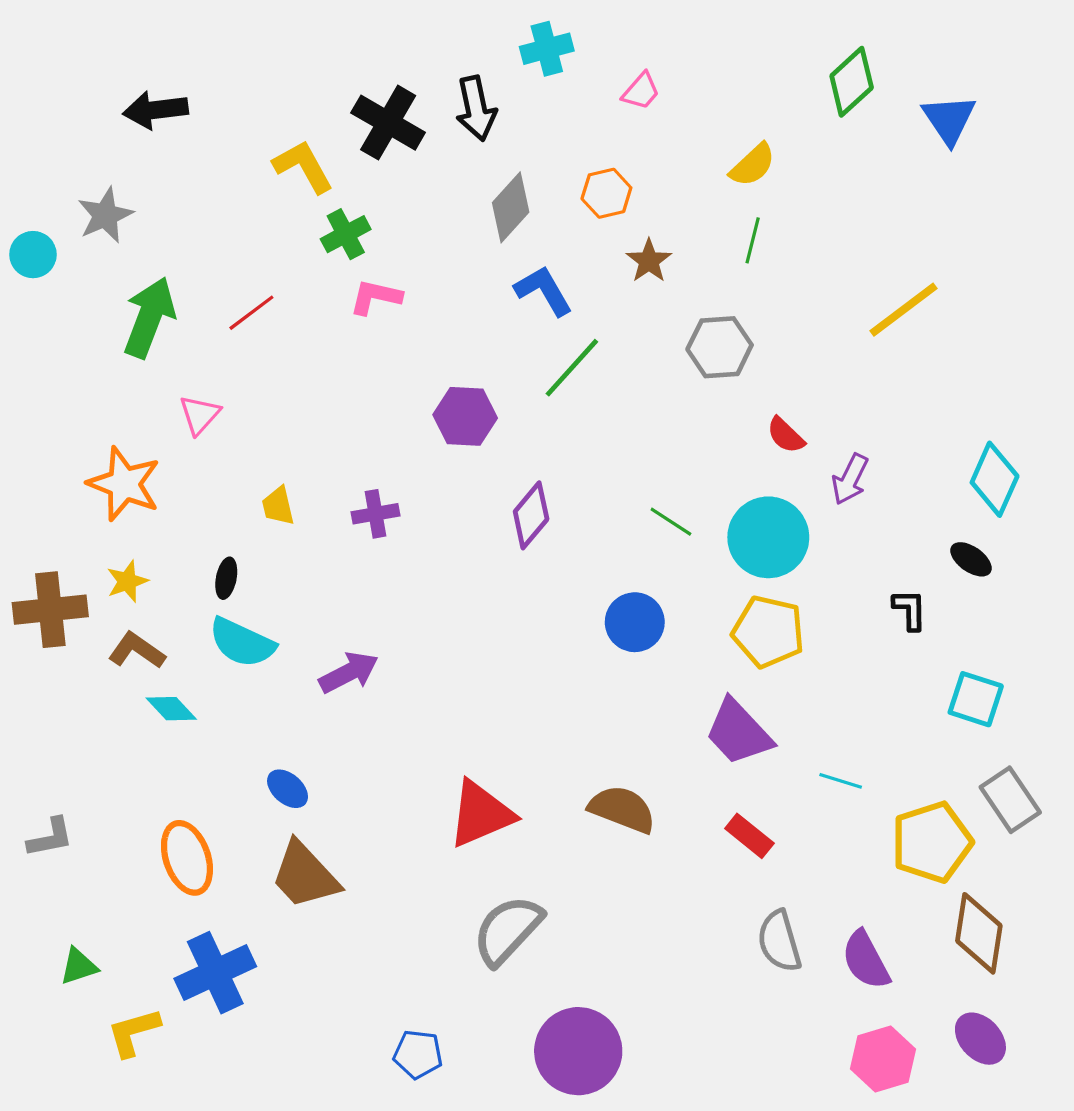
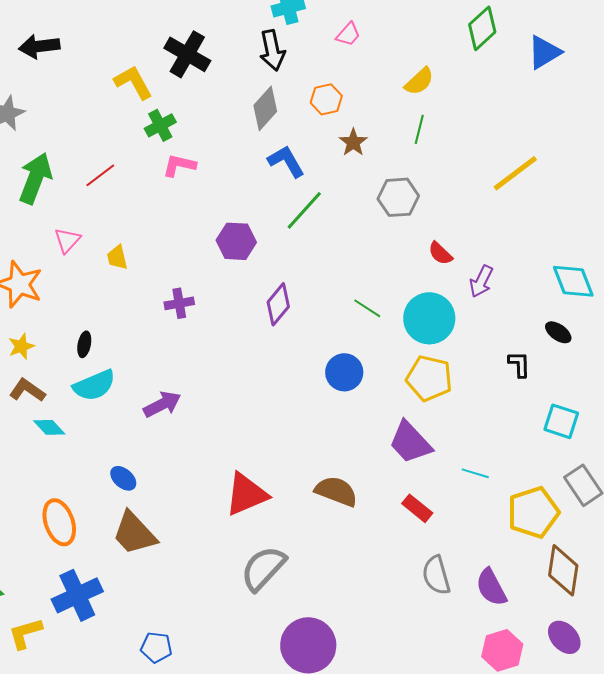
black arrow: (476, 108) -> (272, 50), moved
blue triangle: (949, 119) -> (544, 52), turned 33
cyan diamond: (995, 479) -> (573, 281), turned -45
yellow trapezoid: (278, 506) -> (117, 257), moved
cyan semicircle: (242, 643) -> (94, 385), turned -48
blue pentagon: (418, 1054) -> (156, 647), moved

